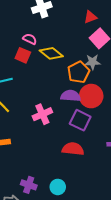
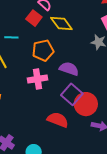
orange pentagon: (79, 72) -> (43, 50), moved
red circle: (91, 96) -> (86, 104), moved

